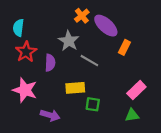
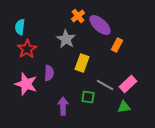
gray line: (89, 61) -> (105, 85), moved
purple semicircle: (50, 63) -> (49, 73), moved
yellow rectangle: (75, 88) -> (82, 63), moved, turned -66
purple arrow: (50, 115) -> (63, 106), moved, turned -108

